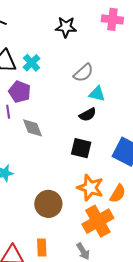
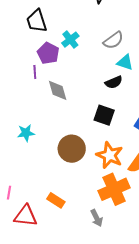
cyan cross: (32, 63) -> (70, 40), moved
brown circle: (48, 204) -> (72, 149), moved
orange rectangle: (42, 248) -> (56, 200), moved, turned -60

